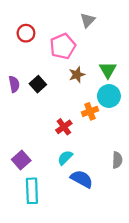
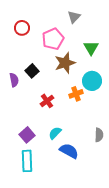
green triangle: (108, 70) -> (91, 48), moved
brown star: (77, 75) -> (65, 63), size x1.5
purple semicircle: (14, 84) -> (14, 80), moved
red cross: (64, 127) -> (47, 101), moved
purple square: (21, 160) -> (27, 135), moved

